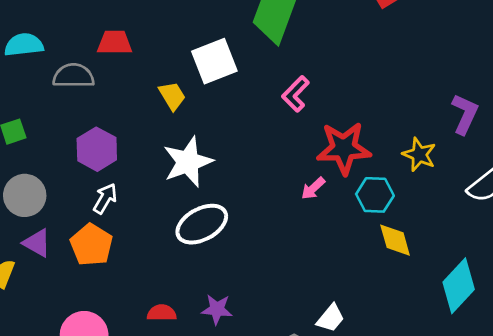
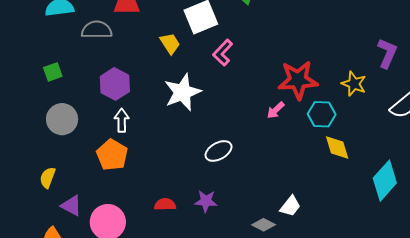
pink L-shape: (296, 94) -> (223, 53), moved
white arrow: (105, 198) -> (122, 120), turned -30
white ellipse: (202, 224) -> (219, 151), moved, size x0.7
purple triangle: (37, 243) -> (71, 206), moved

